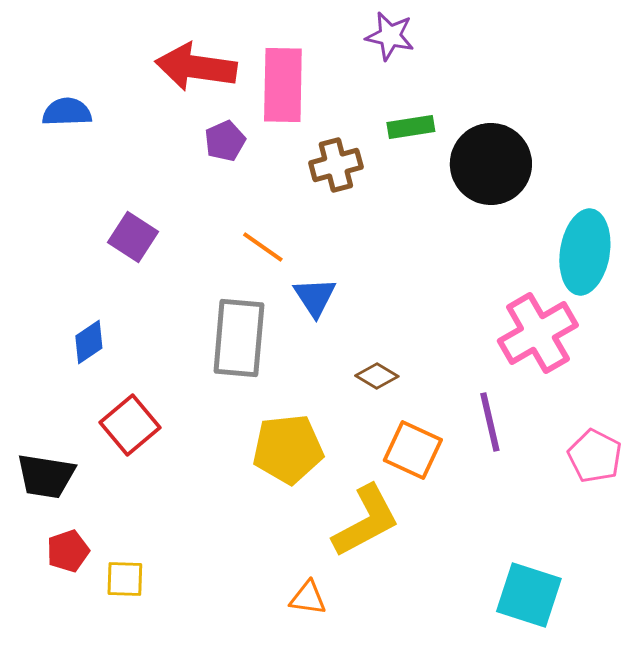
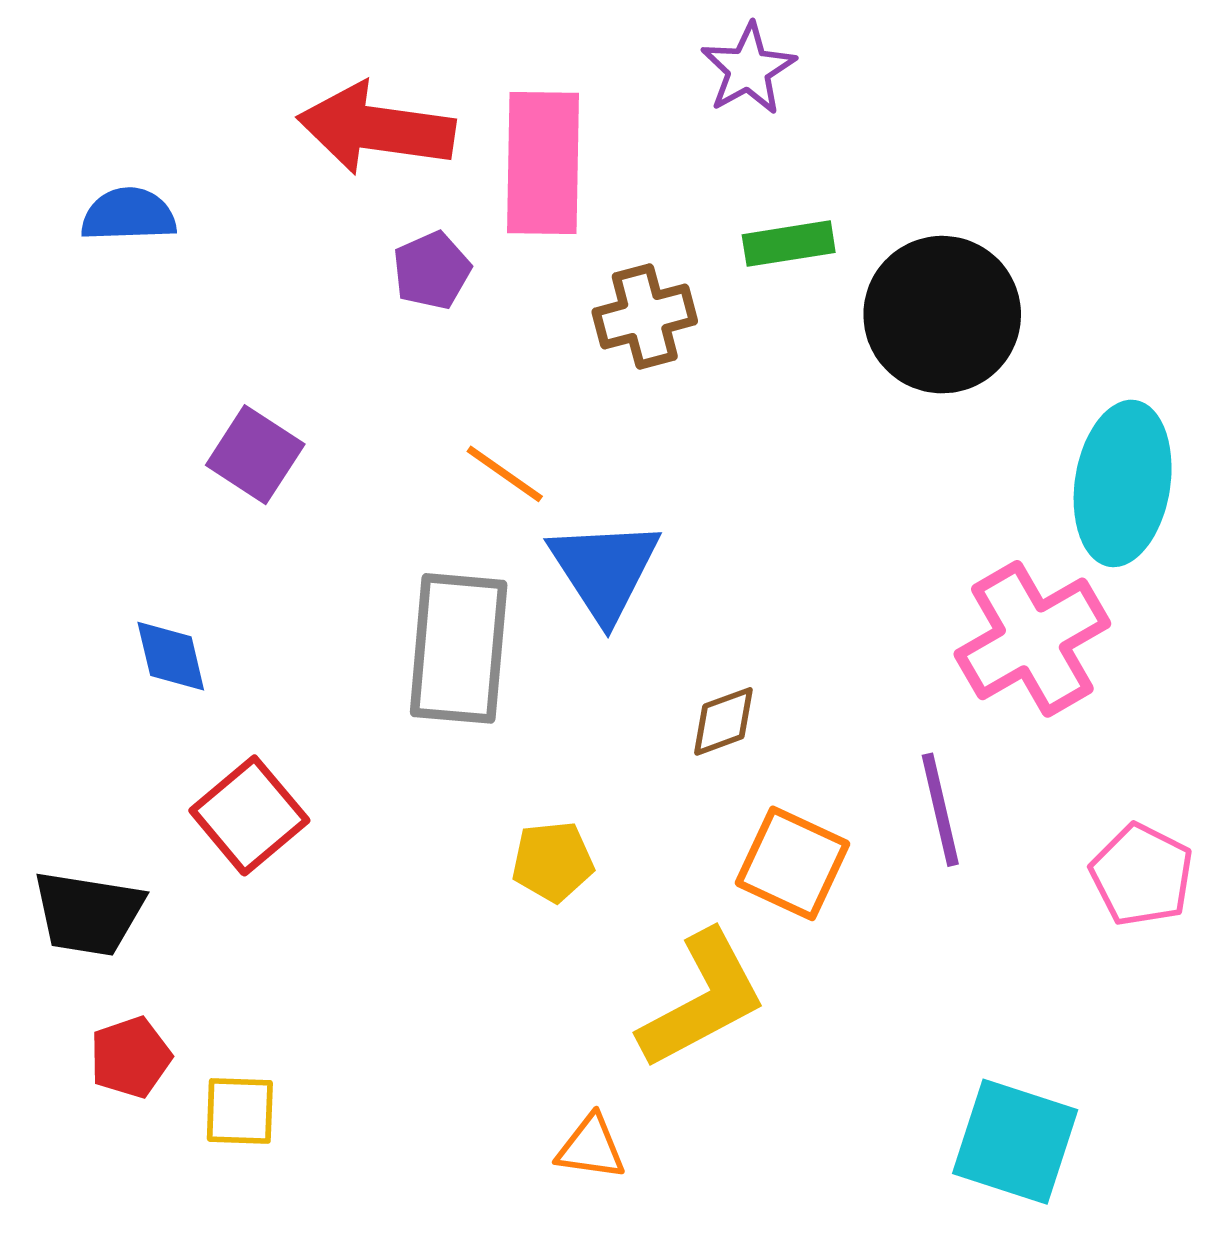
purple star: (390, 36) -> (748, 69), turned 30
blue triangle: (315, 297) -> (604, 570), size x1.4
blue diamond: (89, 342) -> (171, 656), turned -69
brown diamond: (377, 376) -> (723, 721), turned -51
yellow pentagon: (288, 449) -> (553, 861), size x0.6

